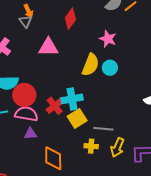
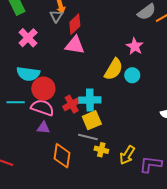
red diamond: (70, 19) -> (75, 24), moved
gray line: (103, 129) -> (88, 137), moved

